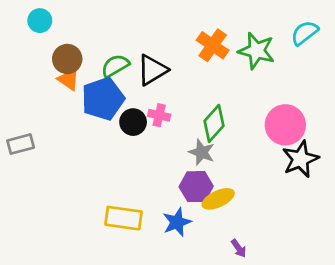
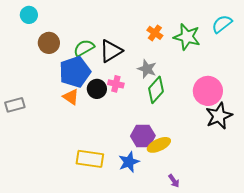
orange cross: (213, 45) -> (155, 33), size x0.7
orange triangle: (69, 80) -> (71, 97), moved
gray star: (202, 152) -> (147, 69), moved

